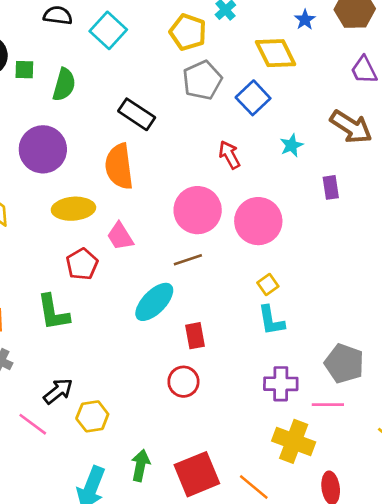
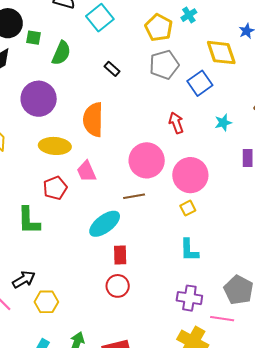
black rectangle: (137, 114) -> (112, 69), moved, size x0.6
yellow square: (268, 284) -> (188, 208), moved
red rectangle: (195, 336) -> (120, 255), moved

